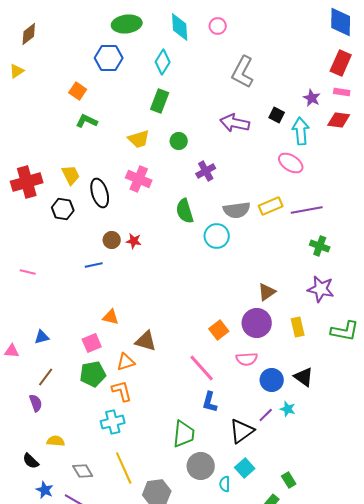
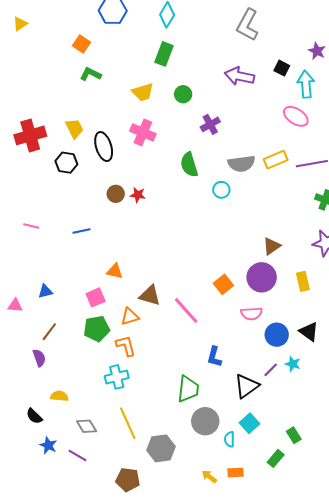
cyan circle: (217, 236) -> (221, 190), size x0.7
blue line: (94, 265) -> (81, 231), moved
pink line: (202, 368) -> (186, 311), moved

